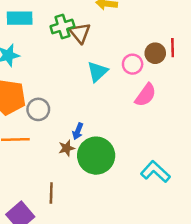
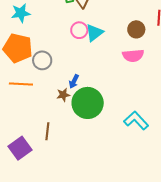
brown circle: (155, 53) -> (136, 29), moved
pink circle: (133, 64) -> (79, 30), moved
pink semicircle: (146, 95) -> (133, 56), turned 45

